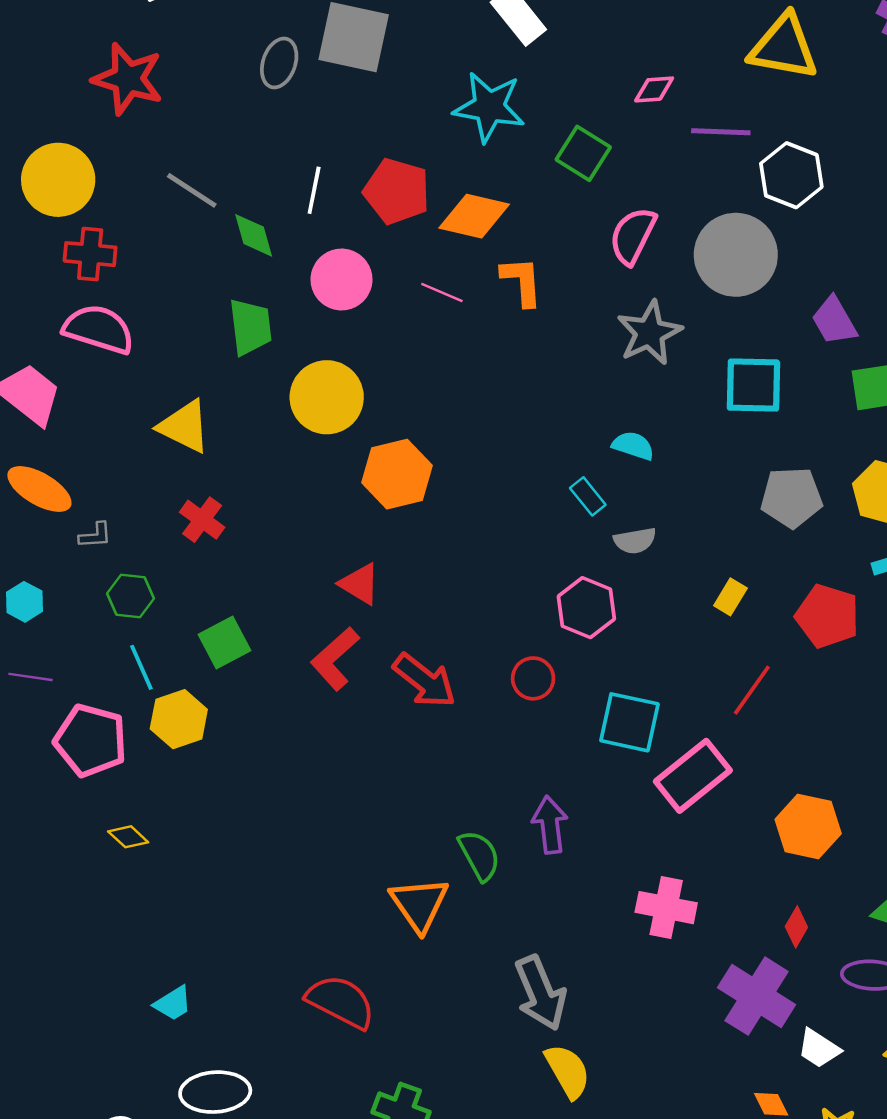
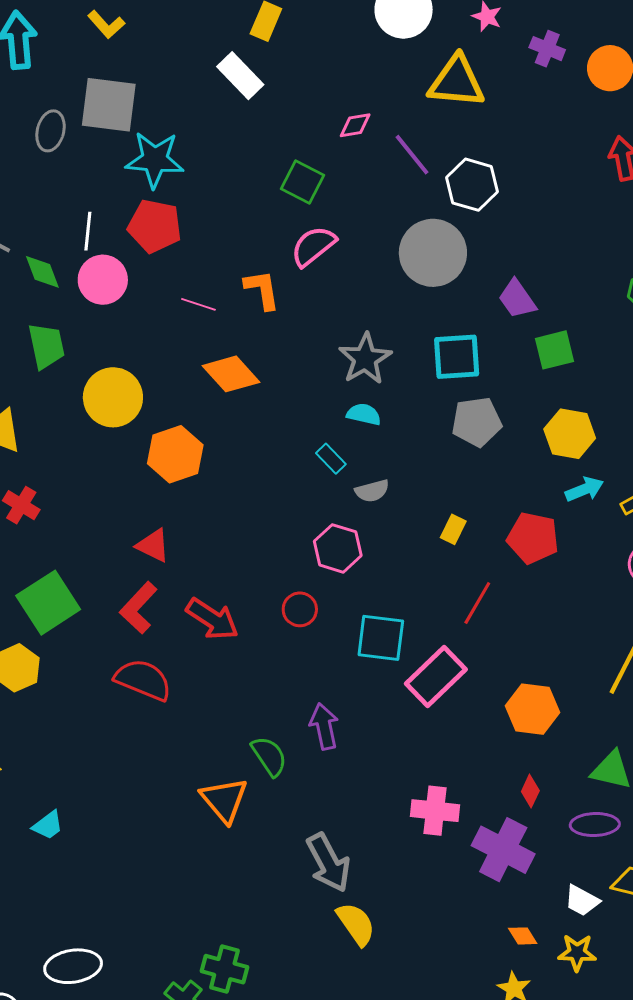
cyan star: (489, 107) -> (155, 160), moved
purple line: (721, 132) -> (412, 155), turned 54
orange diamond: (474, 216) -> (231, 374), moved, turned 40
pink semicircle: (633, 236) -> (313, 246), moved, turned 30
pink circle: (342, 280) -> (103, 280), moved
gray star: (649, 333) -> (365, 359), moved
gray pentagon: (792, 497) -> (477, 422), moved
green square: (225, 642) -> (48, 603), size x1.5
pink cross: (666, 908) -> (435, 811), moved
red semicircle: (341, 1002) -> (143, 680), moved
cyan trapezoid: (173, 1003) -> (48, 825), moved
white trapezoid: (819, 1048) -> (582, 901), moved

